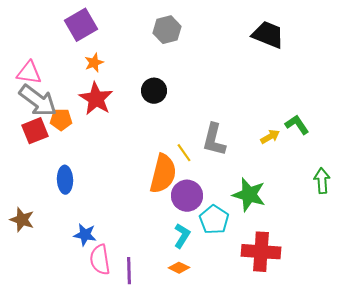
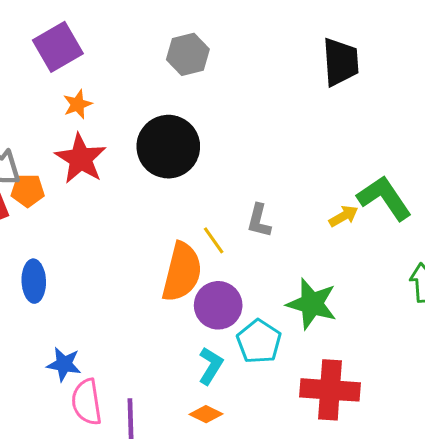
black trapezoid: (268, 35) -> (341, 62), turned 64
black circle: (154, 91) -> (168, 147), size x1.6
green L-shape: (297, 125) -> (384, 198), size x1.5
gray L-shape: (214, 140) -> (259, 221), size x0.7

